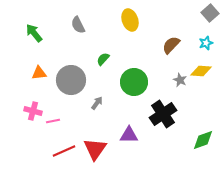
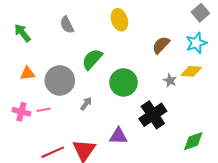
cyan star: (206, 43) -> (196, 43), size x1.5
green semicircle: (103, 59) -> (92, 59), size x1.6
pink line: (53, 121) -> (44, 110), moved

